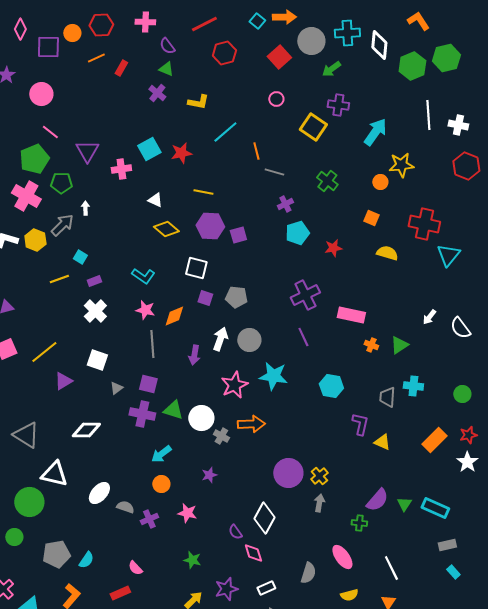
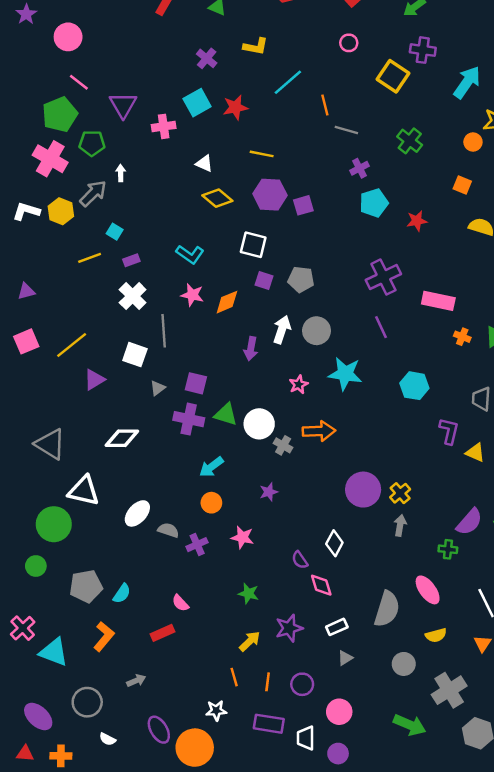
purple cross: (157, 93) -> (207, 58), moved
gray line: (152, 344) -> (164, 331), moved
pink star: (234, 385) -> (299, 384), size x0.6
white diamond: (264, 518) -> (334, 543), size x0.7
gray semicircle: (308, 573) -> (387, 609), size x1.4

